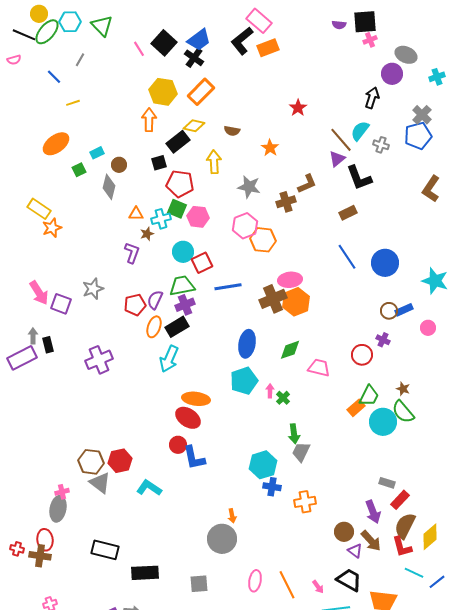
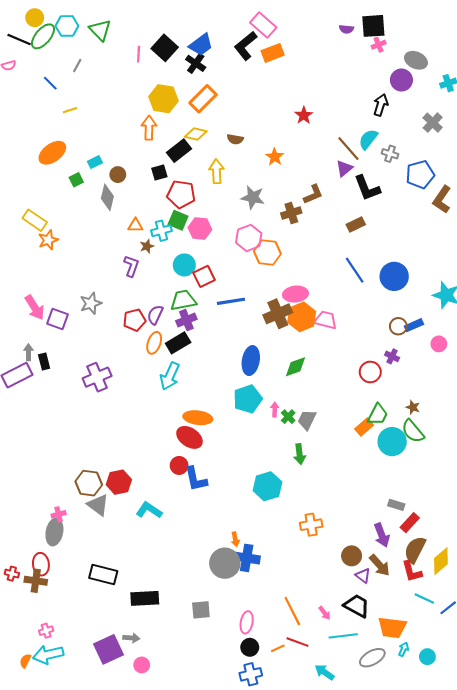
pink line: (139, 49) -> (139, 54), turned 35
blue pentagon: (418, 136) -> (420, 175), moved
pink trapezoid: (319, 368) -> (326, 320), moved
gray trapezoid: (301, 452) -> (307, 420), moved
blue cross: (272, 487) -> (247, 558), moved, size x1.4
pink ellipse: (255, 581) -> (247, 622), moved

